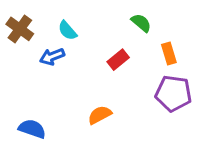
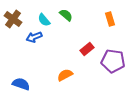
green semicircle: (141, 23) -> (66, 15), moved
orange rectangle: (169, 54) -> (110, 19), moved
red rectangle: (118, 60) -> (87, 49), moved

